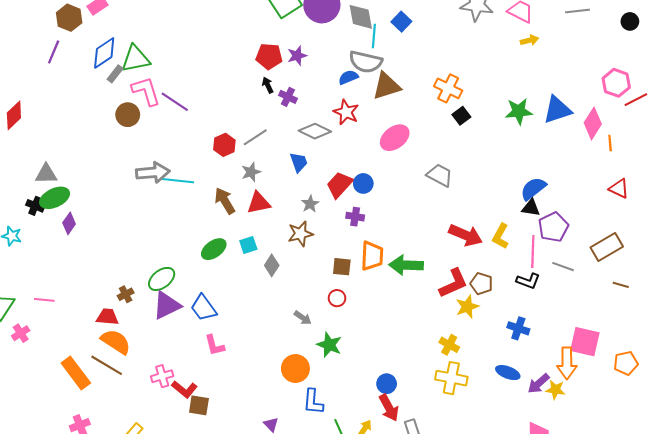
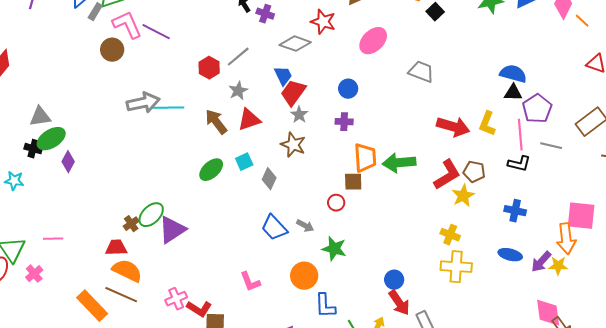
orange line: (610, 143) -> (582, 21), turned -35
red trapezoid: (339, 185) -> (293, 93), moved
blue semicircle: (533, 189) -> (513, 74), turned 60
brown star: (300, 234) -> (293, 145), turned -30
brown square: (342, 267) -> (353, 182), moved
green ellipse: (162, 279) -> (151, 215), moved
blue trapezoid: (204, 308) -> (274, 228), moved
pink L-shape: (215, 345) -> (250, 282), moved

